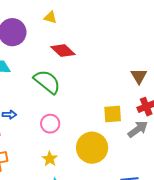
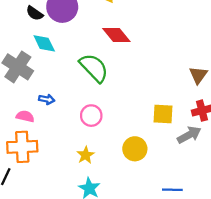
yellow circle: (92, 148) -> (135, 149), size x0.7

